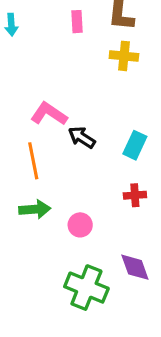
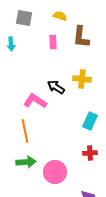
yellow cross: (124, 56) -> (82, 79), moved
black arrow: (82, 137) -> (56, 87), moved
pink circle: (80, 225) -> (55, 172), size x1.5

